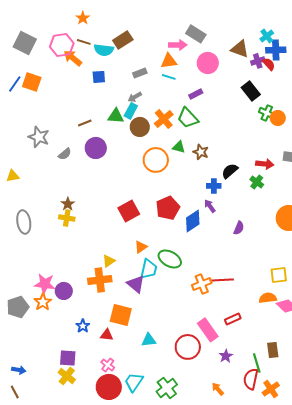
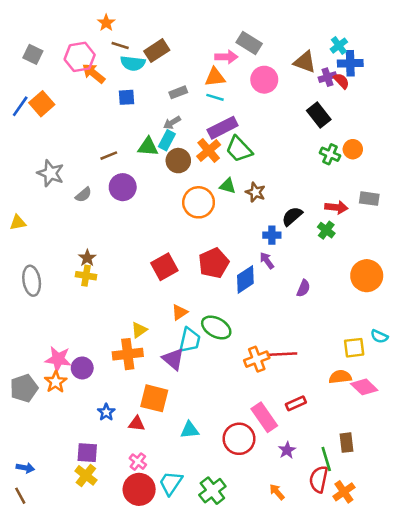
brown line: (84, 42) -> (120, 46), moved
gray square: (25, 43) -> (33, 54), size x0.7
orange square: (32, 82) -> (42, 104), turned 30
purple rectangle: (196, 94) -> (223, 128), moved, size x1.6
green cross: (267, 113) -> (330, 154), moved

